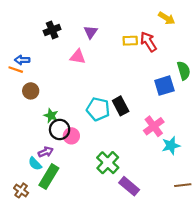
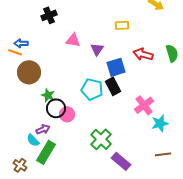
purple triangle: (91, 32) -> (97, 49), moved
red arrow: (148, 42) -> (143, 54), moved, turned -42
blue square: (164, 86) -> (116, 67), moved
brown circle: (31, 91) -> (29, 72), size x1.5
brown line: (183, 185) -> (163, 154), moved

